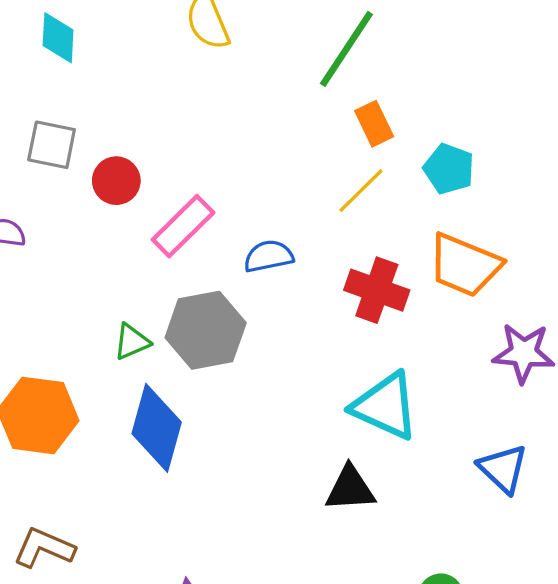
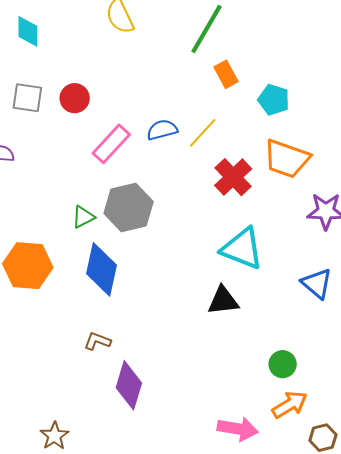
red circle: (116, 181) -> (75, 98), moved
yellow line: (361, 191) -> (203, 133), moved
blue semicircle: (269, 256) -> (162, 130), moved
red cross: (377, 290) -> (233, 177), turned 30
brown L-shape: (44, 548) -> (97, 341), moved, size x0.7

